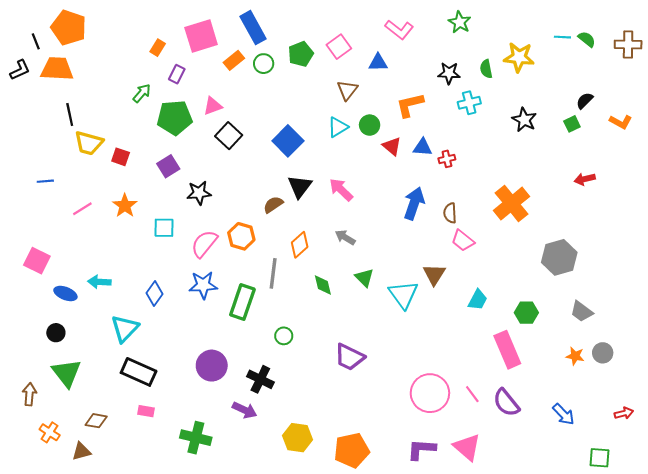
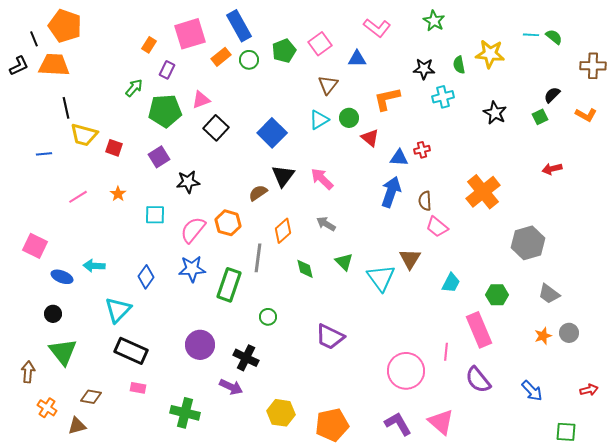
brown cross: (628, 45) -> (593, 66), moved
blue triangle: (423, 147) -> (399, 158), moved
blue line: (45, 181) -> (44, 154), moved
orange star: (125, 206) -> (118, 194), size x0.7
orange star: (575, 356) -> (543, 336), turned -30
pink line: (472, 394) -> (446, 352), moved, turned 42
purple L-shape: (421, 449) -> (398, 424), turned 56

